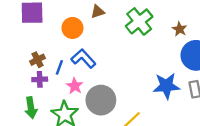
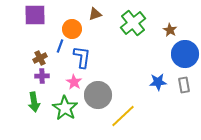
blue L-shape: (83, 59) -> (82, 57), turned 50
blue line: (59, 67) -> (60, 46), moved
blue star: (166, 86) -> (158, 82), size x0.7

